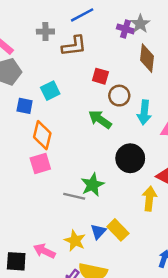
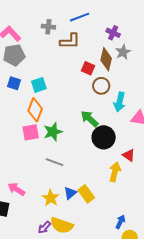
gray star: (140, 24) -> (123, 52), moved
brown diamond: (147, 58) -> (106, 59), moved
cyan square: (50, 91) -> (39, 85), moved
blue square: (25, 106) -> (14, 83), moved
green arrow: (100, 119) -> (90, 119), moved
green star: (92, 185) -> (53, 132), moved
pink arrow: (44, 251) -> (16, 189), moved

